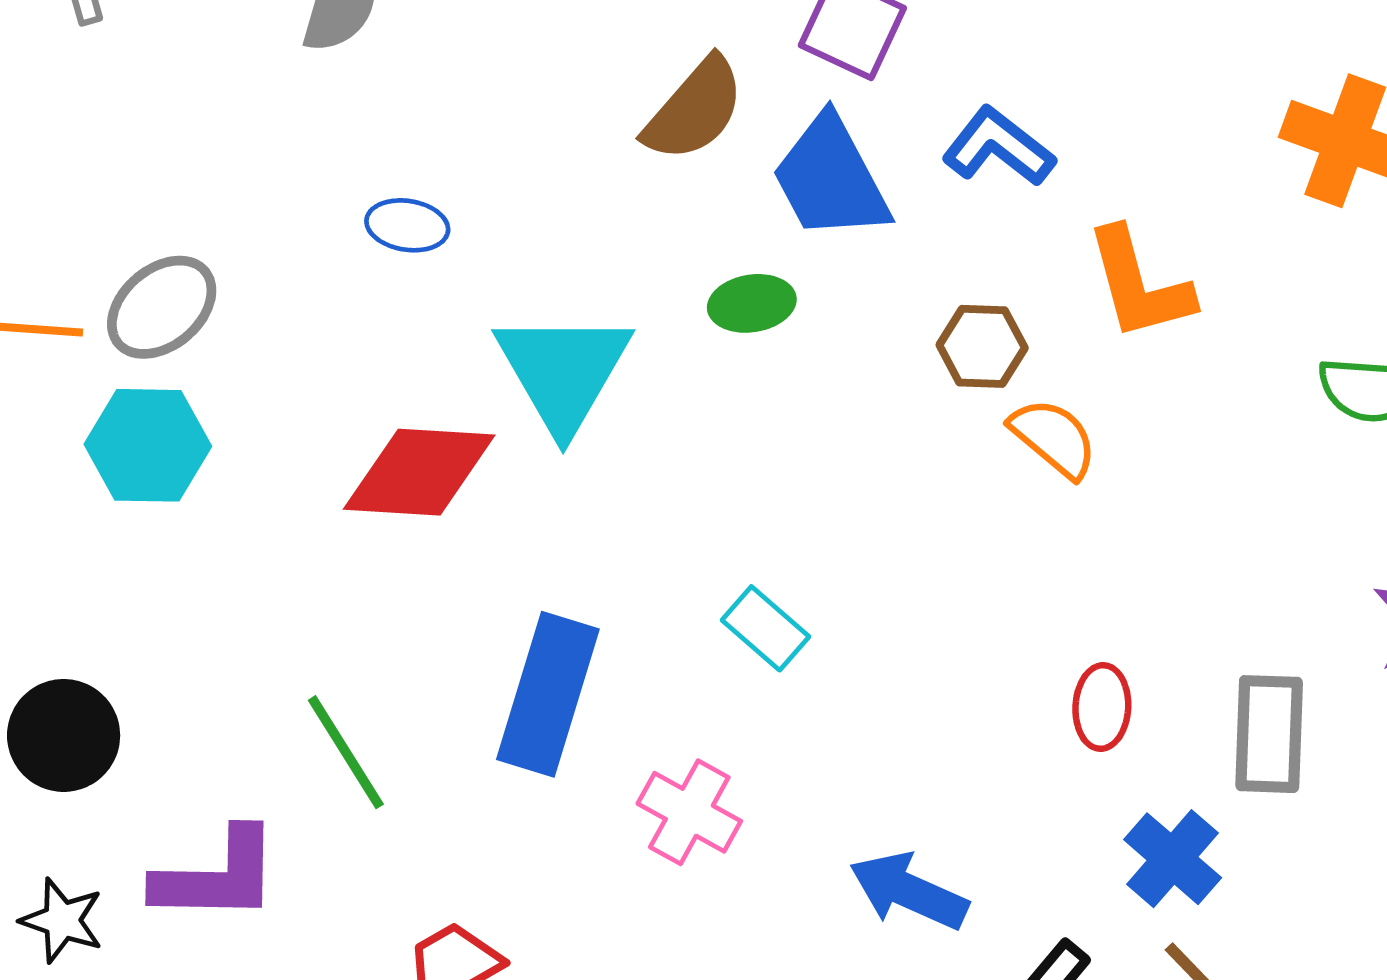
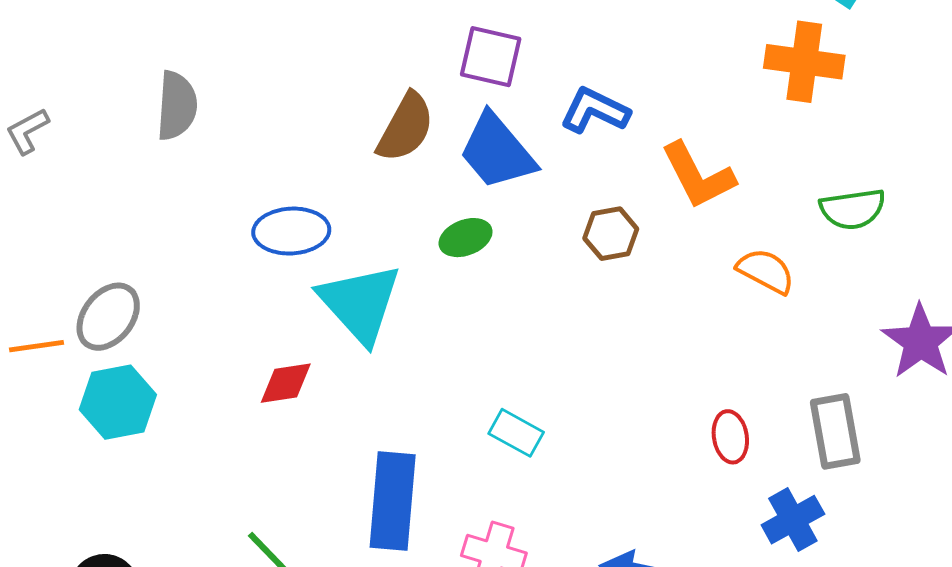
blue ellipse: (407, 225) -> (291, 231), moved, size x1.5
orange semicircle: (1054, 438) -> (766, 271), moved
red diamond: (419, 472) -> (286, 383), size x0.6
blue cross: (1173, 859) -> (793, 520), turned 32

